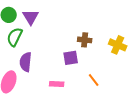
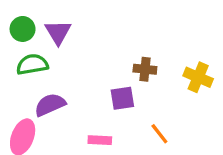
green semicircle: (15, 37) -> (32, 64), turned 54
purple semicircle: (26, 62) -> (50, 105), turned 60

